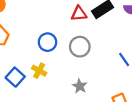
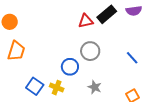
blue circle: (47, 42) -> (70, 67), moved
yellow cross: (39, 71) -> (57, 88), moved

